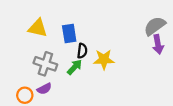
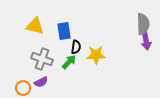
gray semicircle: (155, 26) -> (143, 24), turned 125

